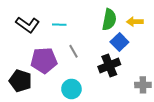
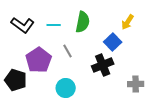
green semicircle: (109, 20) -> (83, 22), moved
yellow arrow: (135, 22) -> (128, 22), turned -56
purple pentagon: (44, 60) -> (39, 60), turned -30

